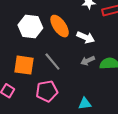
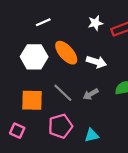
gray arrow: (88, 61) -> (91, 94), moved
cyan triangle: (85, 104) -> (92, 135), moved

